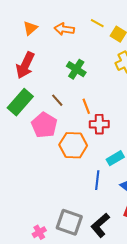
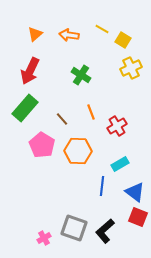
brown line: (57, 100) -> (62, 119), moved
red cross: (99, 124) -> (117, 126), moved, turned -30
pink pentagon: (44, 125) -> (42, 145), moved

